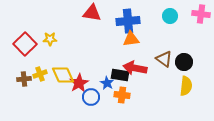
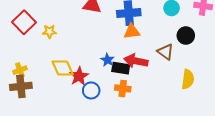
red square: (25, 44) -> (24, 22), moved
black circle: (184, 62) -> (186, 35), moved
yellow cross: (40, 74) -> (20, 70), moved
brown cross: (24, 79) -> (21, 86), moved, size x1.5
blue star: (107, 83) -> (107, 60), moved

